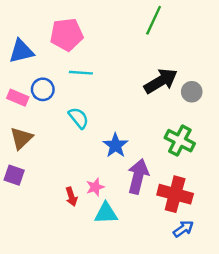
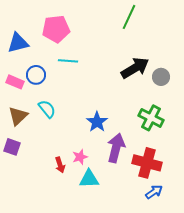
cyan semicircle: (79, 118) -> (47, 109), moved

